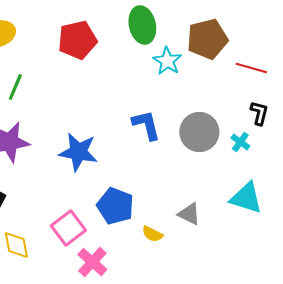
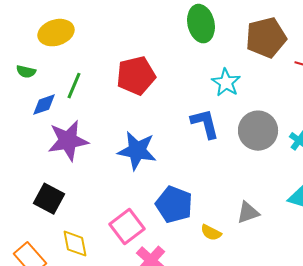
red pentagon: (77, 40) -> (136, 76), moved
cyan star: (167, 61) -> (226, 83), moved
gray triangle: (189, 214) -> (248, 213), turned -45

